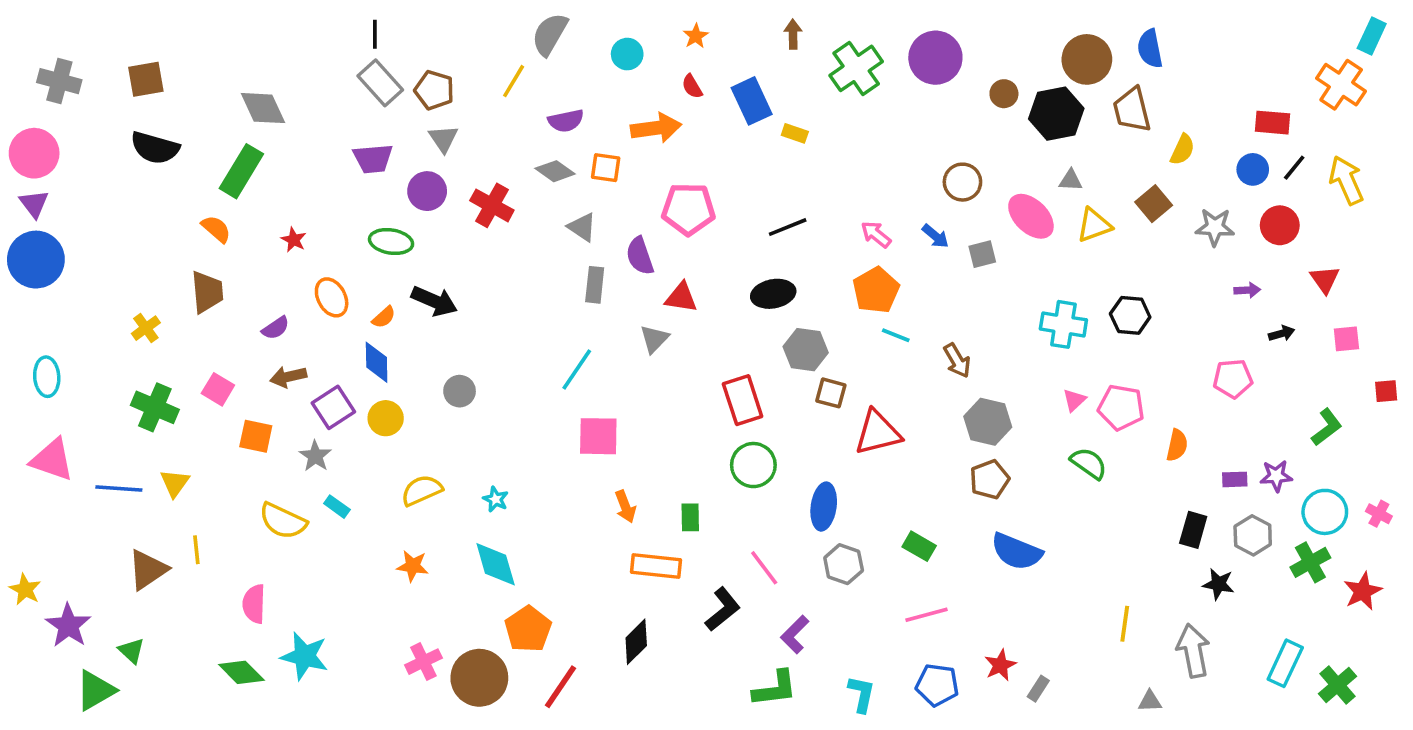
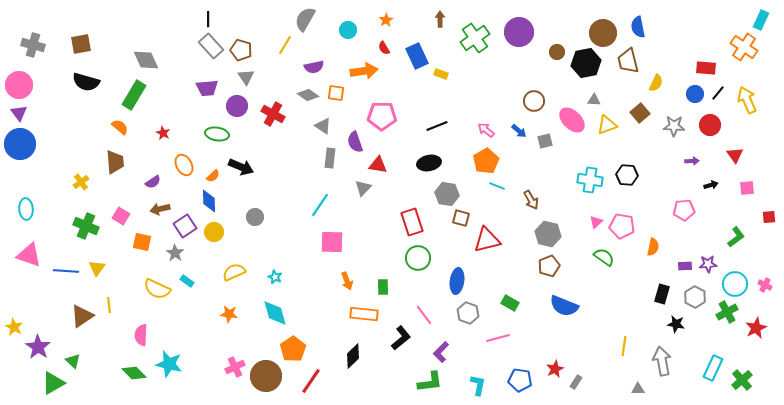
pink line: (926, 615) -> (498, 338), moved

